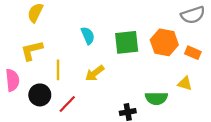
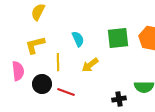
cyan semicircle: (88, 36) -> (78, 39), moved
red line: (67, 104) -> (66, 92), turned 66

